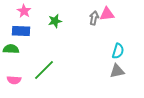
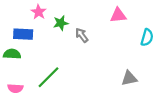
pink star: (24, 11) -> (39, 12), moved
gray arrow: (94, 18) -> (82, 35), moved, turned -48
cyan semicircle: (118, 51) -> (147, 37), moved

